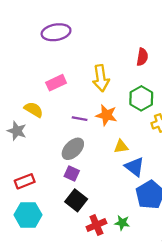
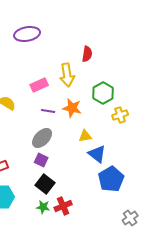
red semicircle: (142, 57) -> (87, 54), moved
pink rectangle: (56, 83) -> (39, 85), moved
green star: (122, 223) -> (43, 207), moved

